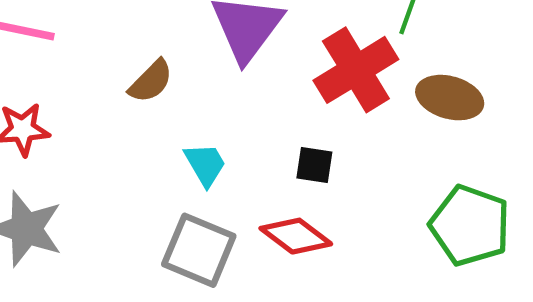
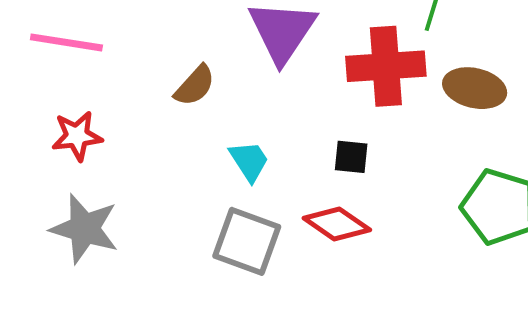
red cross: (356, 70) -> (386, 66), turned 30

